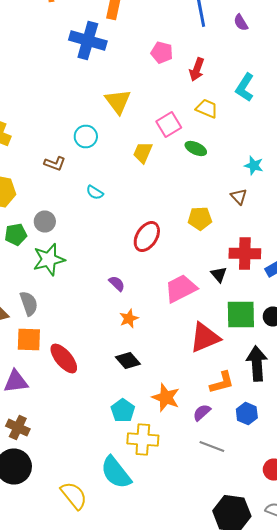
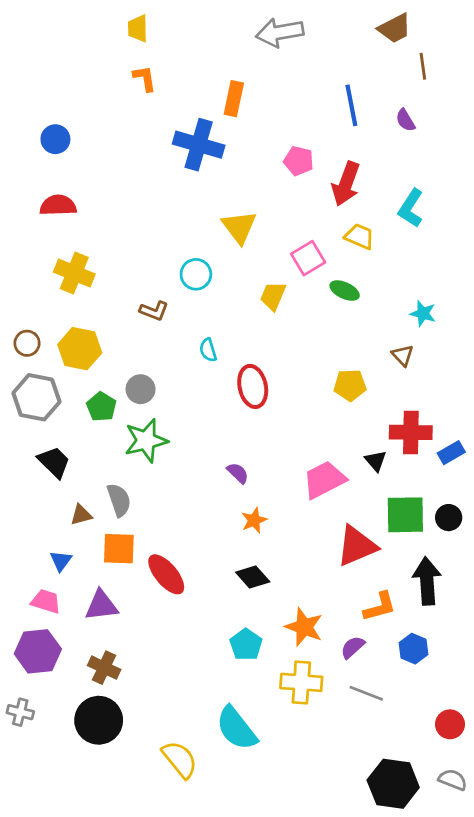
red arrow: (197, 70) -> (346, 184), size x1.4
cyan semicircle: (95, 192) -> (208, 350), turned 42
green pentagon: (16, 234) -> (101, 407), turned -30
red ellipse: (147, 236) -> (253, 386), moved, turned -44
yellow cross: (143, 440) -> (301, 682), moved

